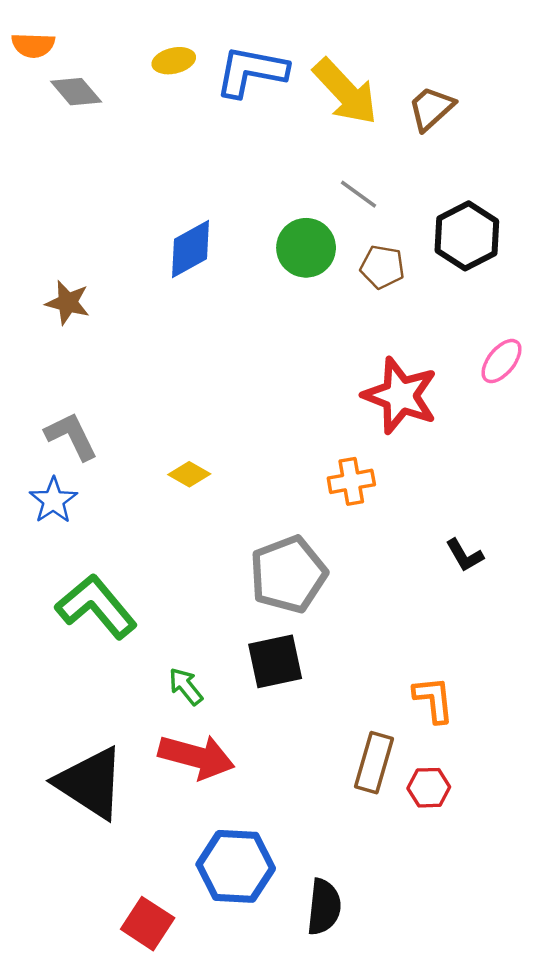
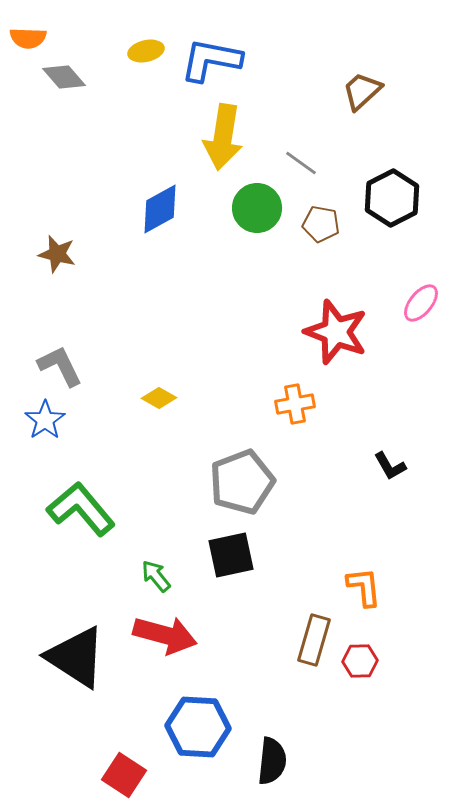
yellow arrow: (345, 92) -> (223, 137), moved, turned 52

